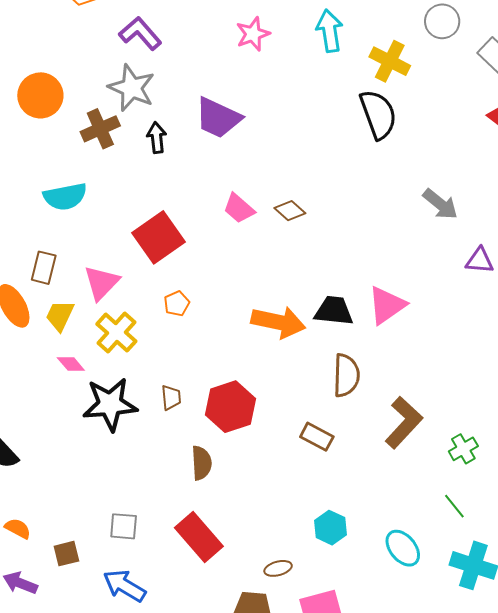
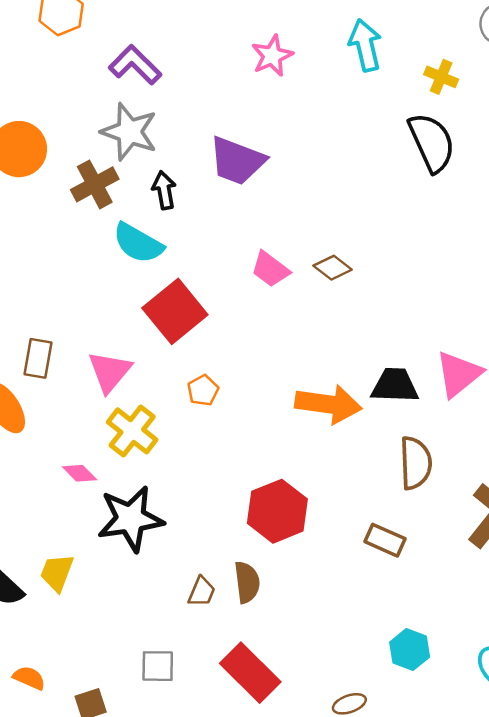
yellow cross: (390, 61) -> (441, 77), size x0.7
cyan semicircle: (65, 197) -> (138, 243), moved, turned 45
yellow trapezoid: (60, 316) -> (57, 573), moved
brown trapezoid: (171, 397) -> (202, 592), moved, turned 32

